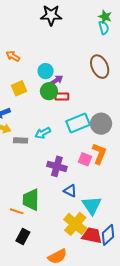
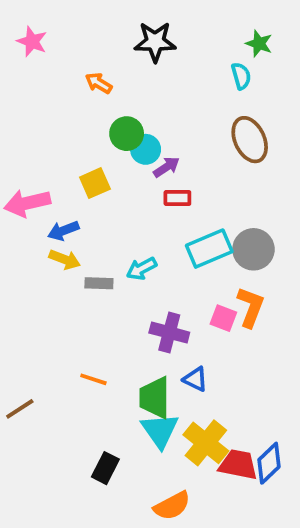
cyan semicircle: (104, 28) -> (241, 76), moved
orange arrow: (13, 56) -> (99, 83), moved
green circle: (49, 91) -> (127, 134), moved
green trapezoid: (31, 200) -> (155, 398), moved
cyan triangle: (92, 205) -> (160, 430), moved
orange line: (17, 211) -> (93, 379), moved

